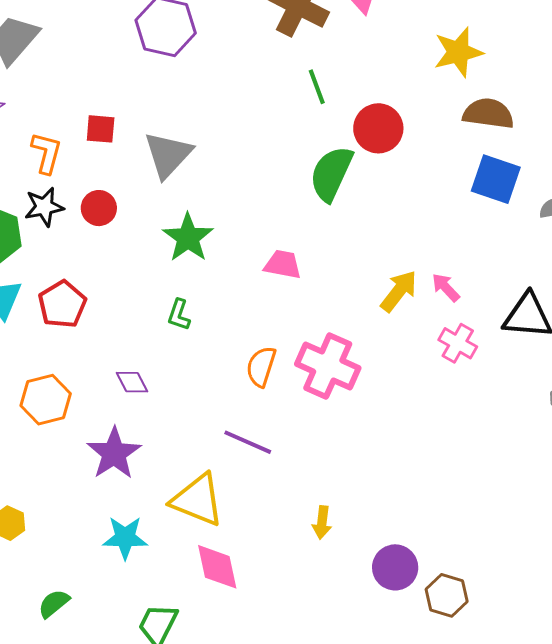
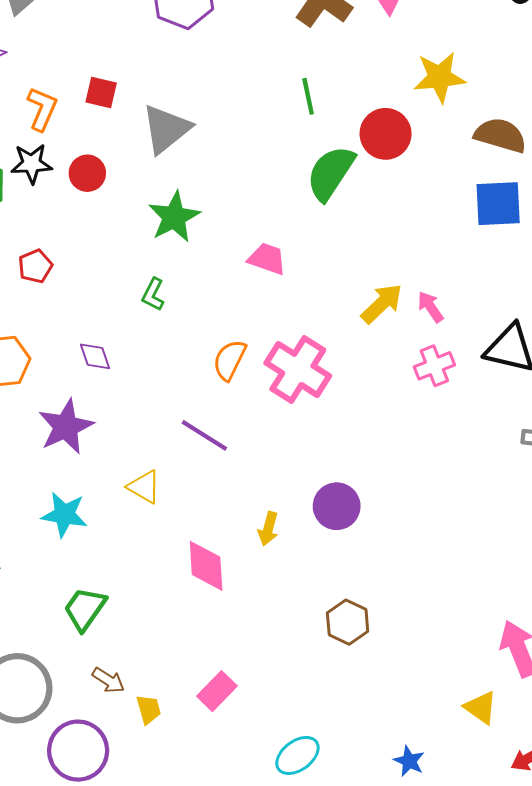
yellow star: (458, 52) -> (440, 77), moved
green line: (317, 87) -> (308, 96), moved
blue square: (496, 179) -> (498, 204), turned -30
red pentagon: (62, 304) -> (35, 266), size x0.7
pink cross: (458, 343) -> (434, 366), turned 30
yellow triangle: (197, 500) -> (144, 487), size x0.6
pink diamond: (217, 567) -> (206, 566), moved
purple circle: (395, 567) -> (337, 506), moved
brown hexagon: (447, 595) -> (348, 622), moved

